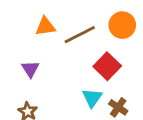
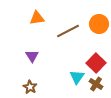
orange triangle: (45, 26) -> (37, 18), moved
red square: (107, 66) -> (96, 63), moved

